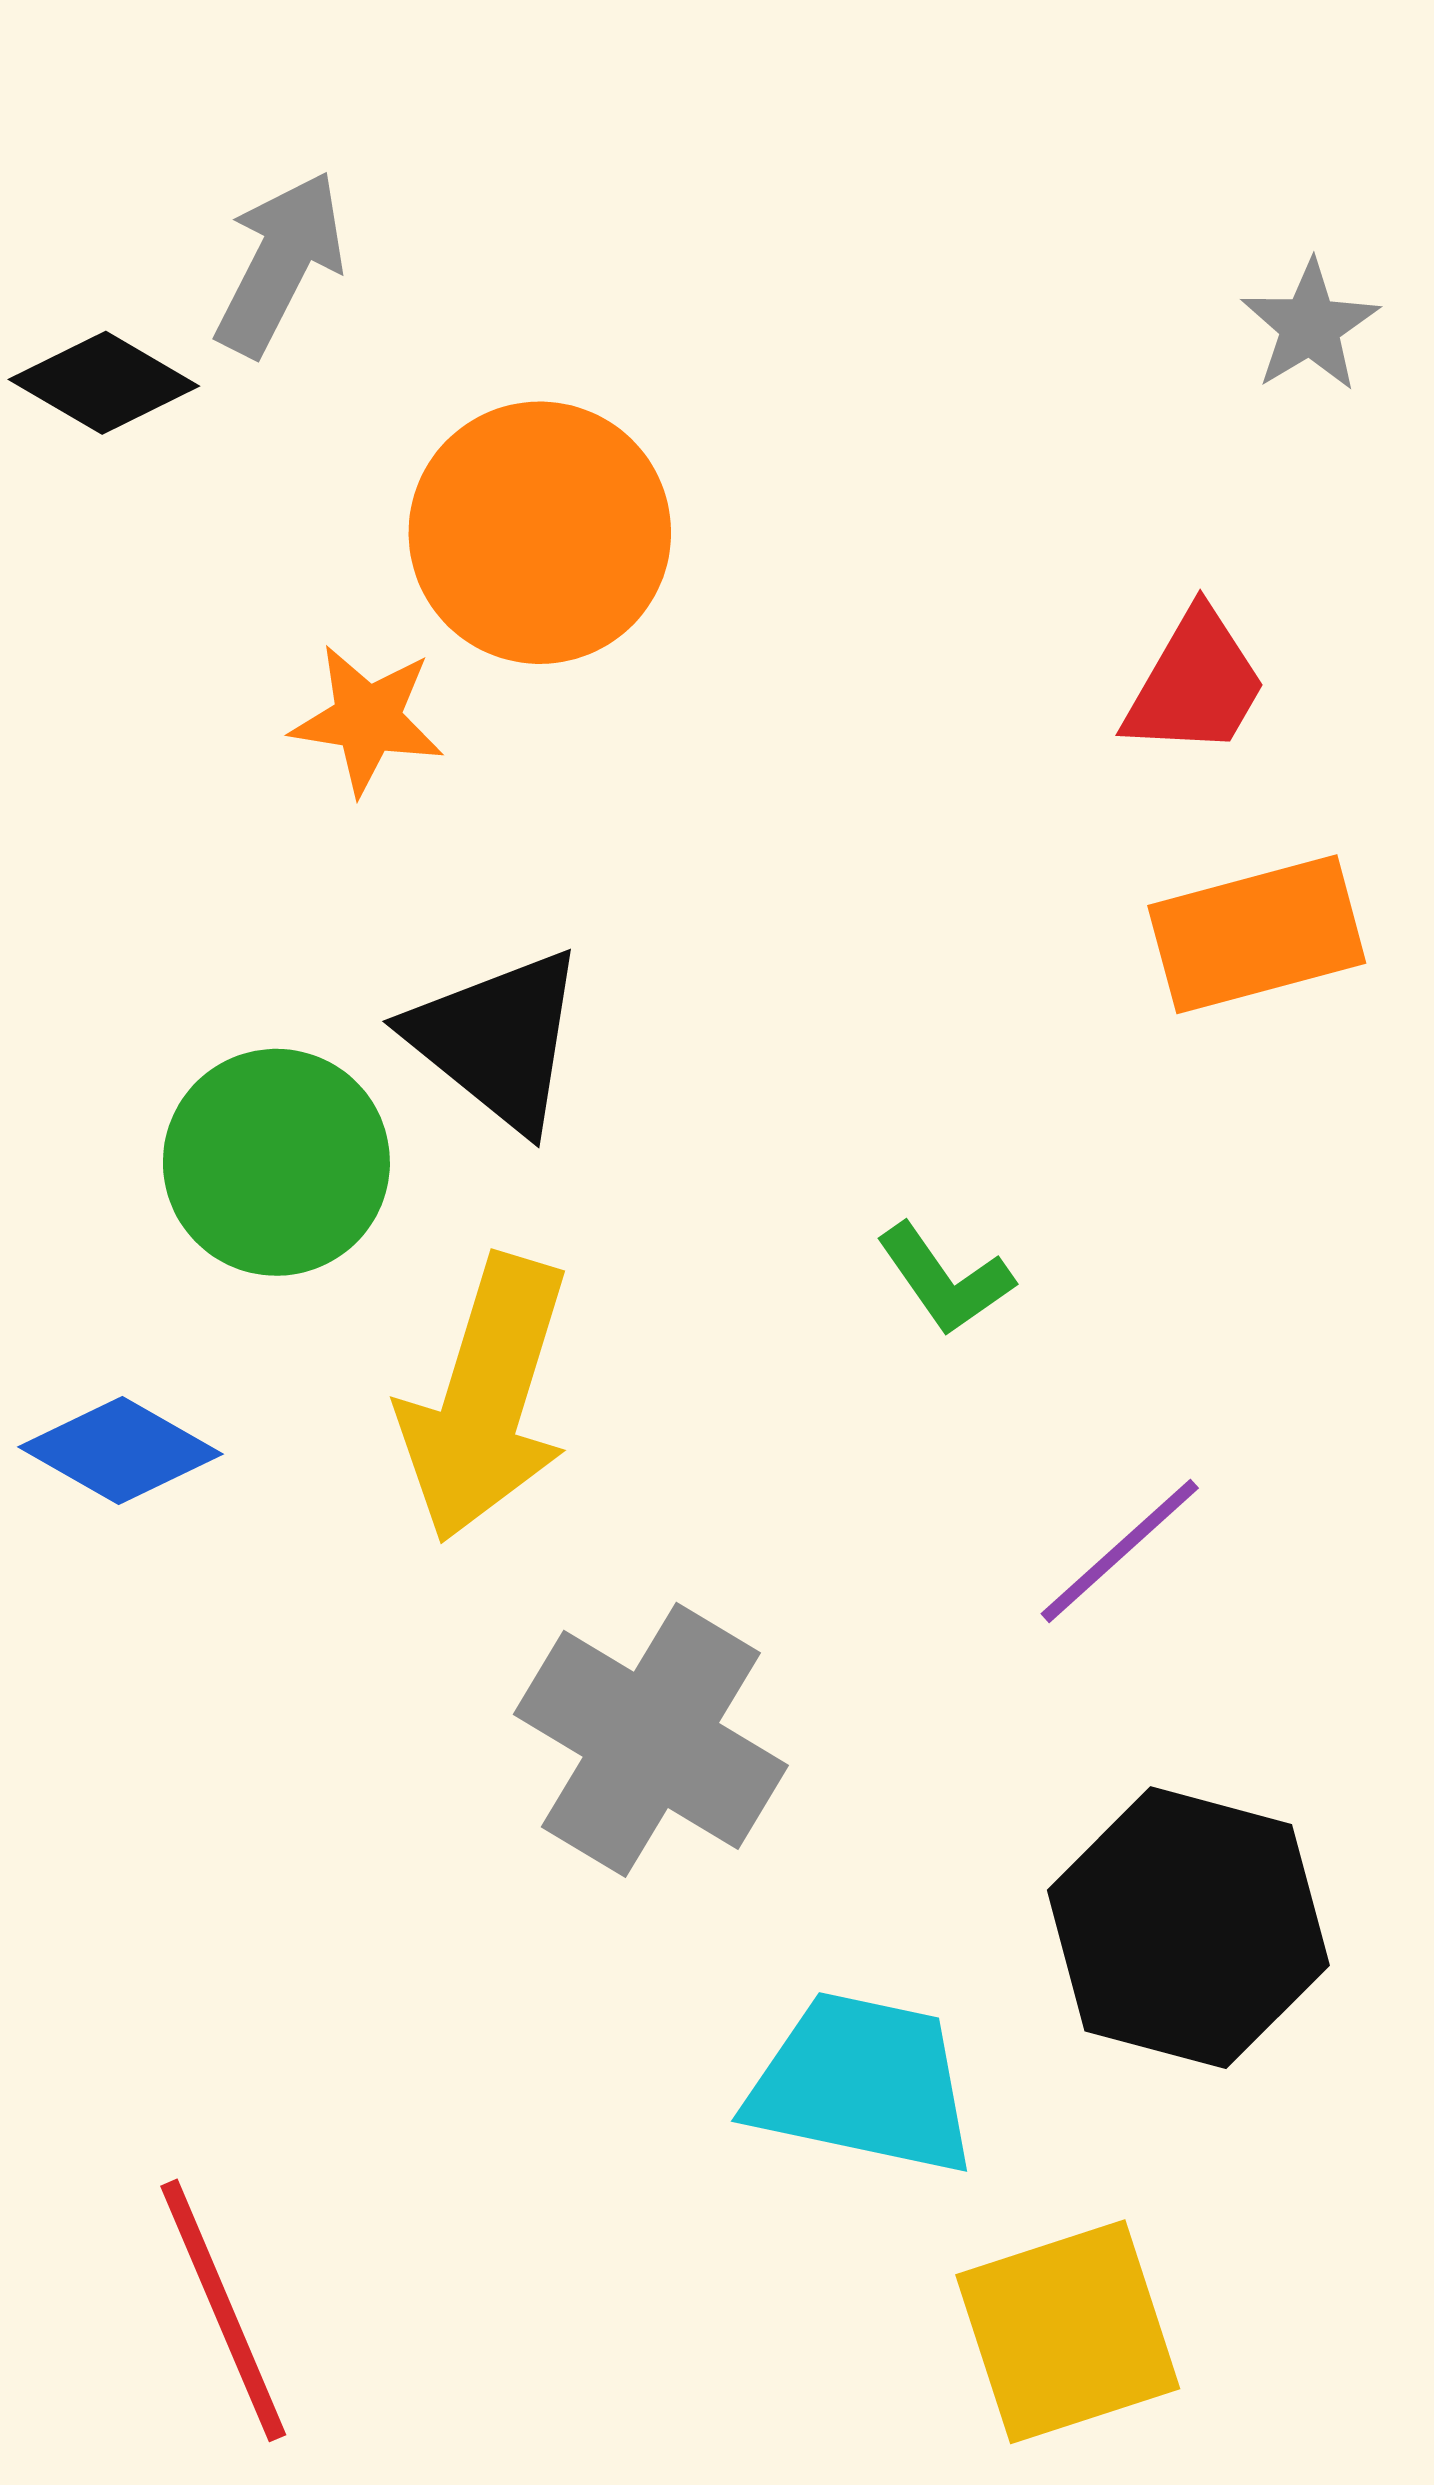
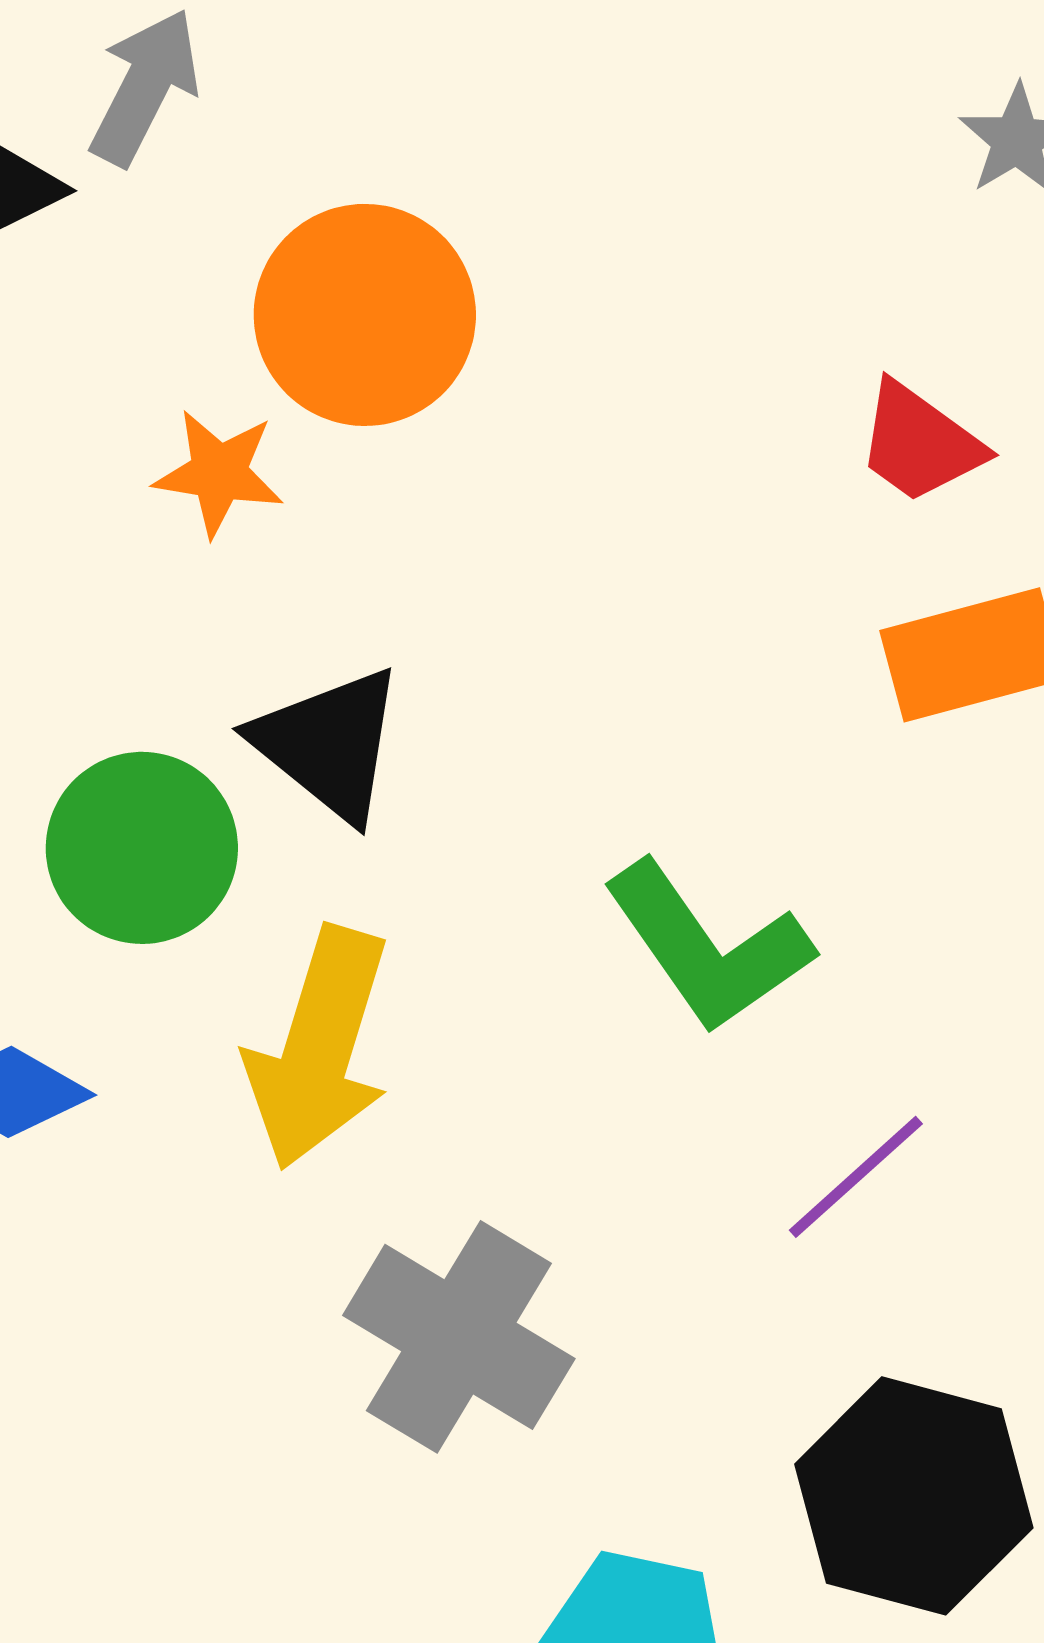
red trapezoid: (1195, 684) -> (920, 443), turned 96
green L-shape: (945, 1279) -> (708, 947), size x1.8

